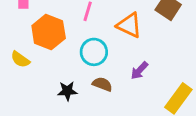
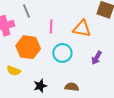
brown semicircle: (102, 84) -> (72, 87), moved
black star: (67, 91) -> (40, 86), moved

